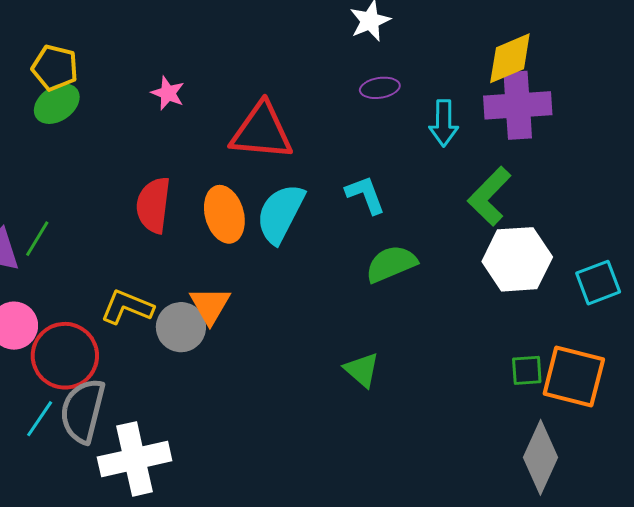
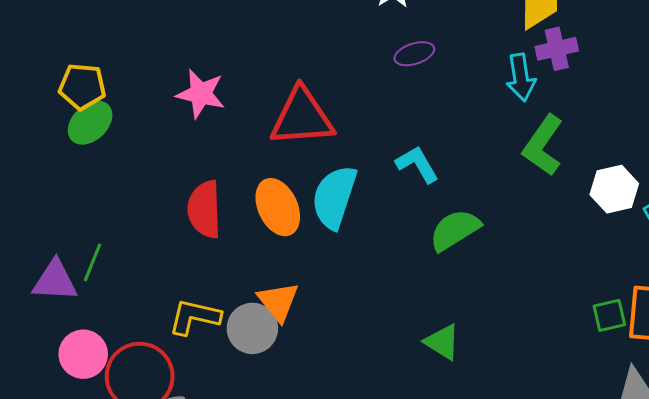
pink star: (168, 93) -> (201, 94), size x1.4
purple cross: (518, 105) -> (557, 49), size x0.6
cyan arrow: (444, 123) -> (521, 77), moved
white hexagon: (517, 259) -> (614, 189), moved, size x0.7

